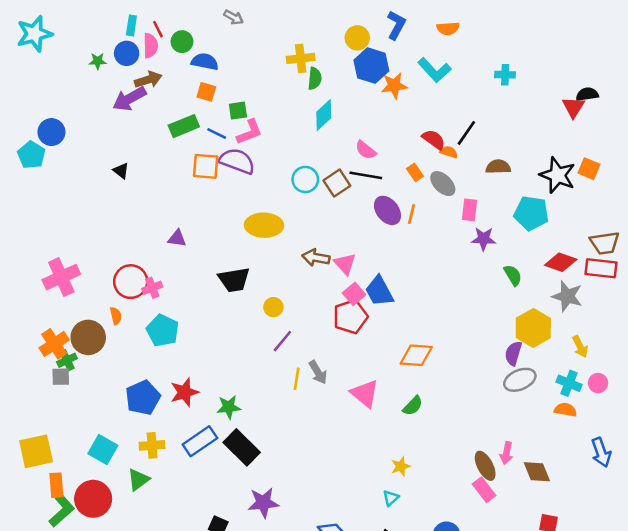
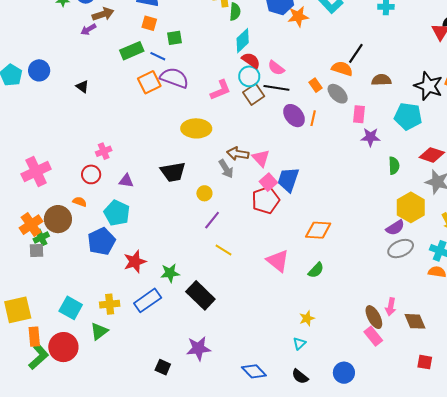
purple arrow: (129, 99) -> (88, 29), size x0.6
blue circle: (51, 132) -> (39, 70), moved
pink L-shape: (249, 132) -> (221, 90), moved
red semicircle: (434, 139) -> (251, 60), moved
orange semicircle: (449, 152) -> (342, 69), size x1.5
orange square: (206, 166) -> (149, 82), turned -30
cyan circle: (305, 179) -> (249, 76), moved
purple triangle: (177, 238) -> (126, 181), moved
green semicircle: (513, 275) -> (394, 166), turned 30
red circle: (131, 282) -> (91, 174), size x0.7
pink cross: (152, 288) -> (104, 151), moved
blue trapezoid: (379, 291) -> (288, 180), turned 48
orange semicircle: (116, 316) -> (80, 202), turned -56
purple semicircle: (513, 353) -> (395, 228), turned -138
gray arrow: (318, 372) -> (226, 169), moved
yellow line: (297, 379) -> (224, 250), turned -66
blue pentagon: (143, 398) -> (101, 241), moved
black rectangle: (242, 447) -> (200, 295), moved

